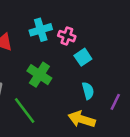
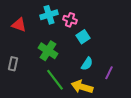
cyan semicircle: (88, 91) -> (87, 64), turned 48
green line: (25, 111) -> (55, 80), moved

